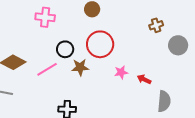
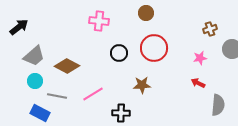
brown star: (80, 67) -> (142, 85), moved
pink line: (47, 69) -> (93, 94), moved
pink star: (121, 72) -> (200, 58), moved

